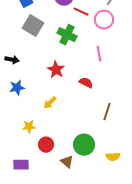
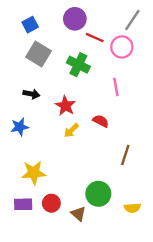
black arrow: (12, 60) -> (31, 94), moved
yellow arrow: (50, 103) -> (71, 130), moved
yellow star: (29, 127) -> (34, 173), size x1.5
red circle: (46, 145) -> (51, 203), moved
purple rectangle: (21, 165) -> (23, 204), moved

